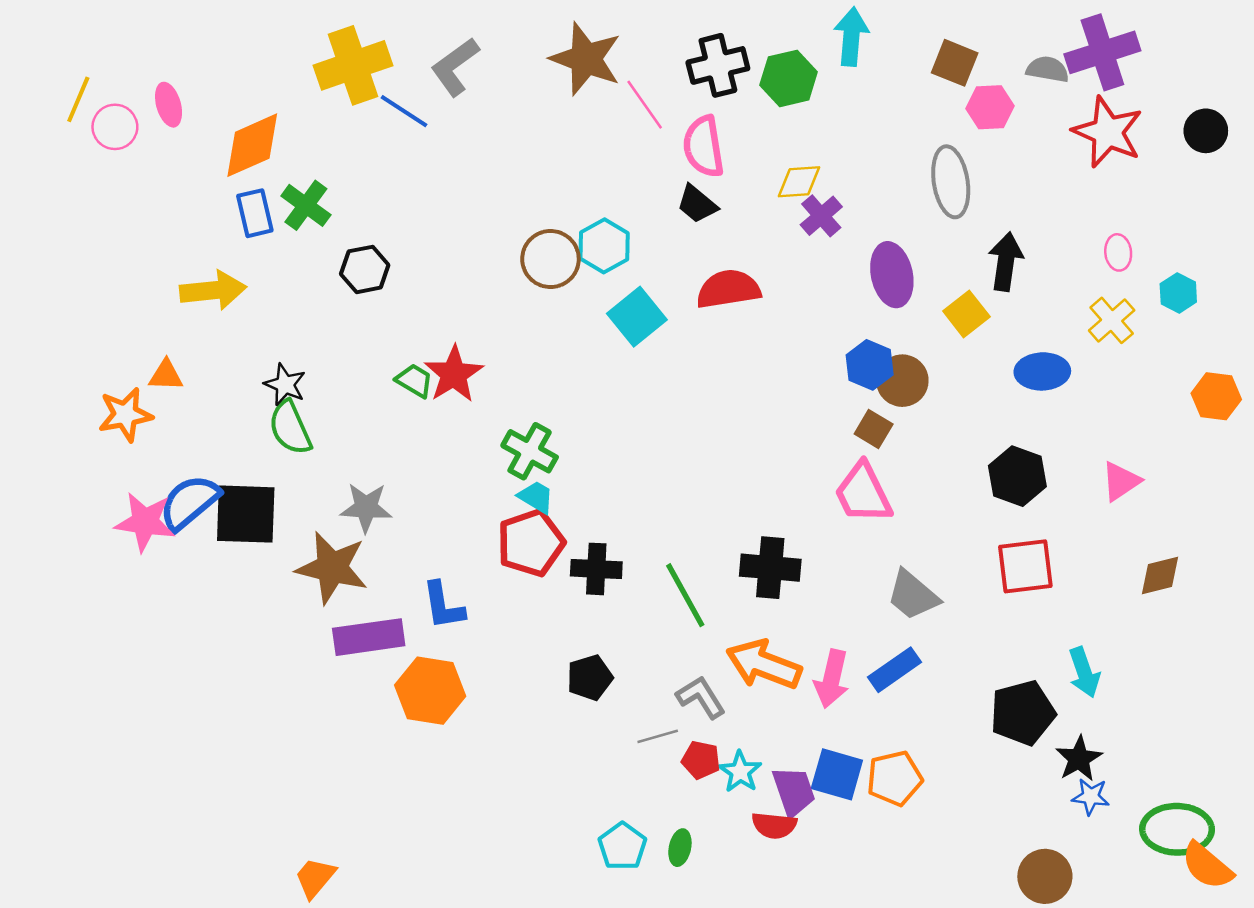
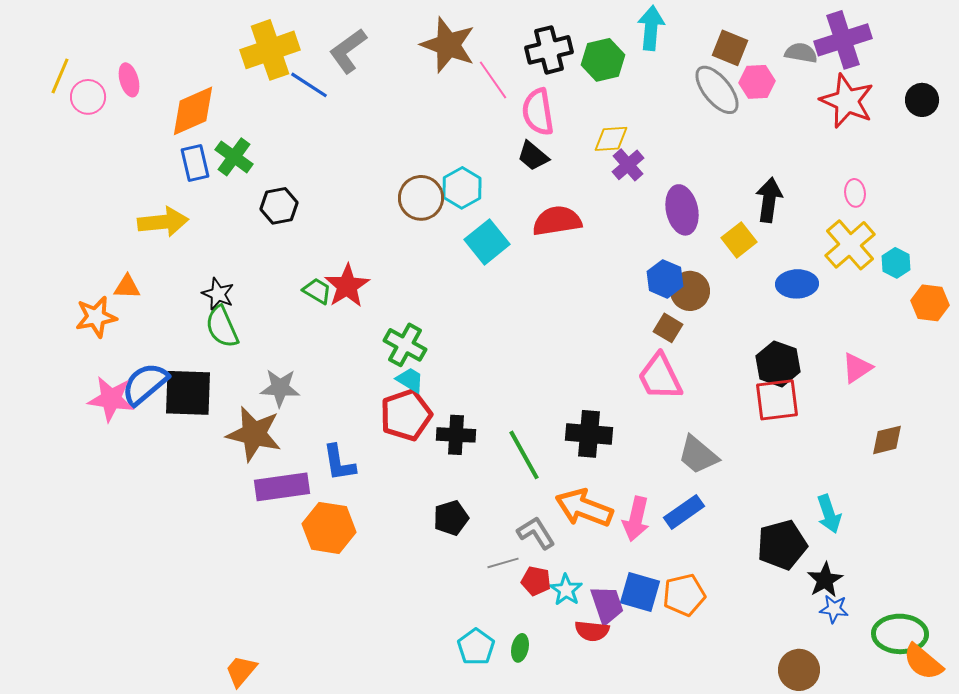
gray ellipse: (951, 182) -> (717, 90), moved, turned -30
cyan hexagon: (1178, 293) -> (896, 263), moved
yellow cross: (1112, 320) -> (850, 245), size x1.4
red square: (1025, 566) -> (777, 400), moved

